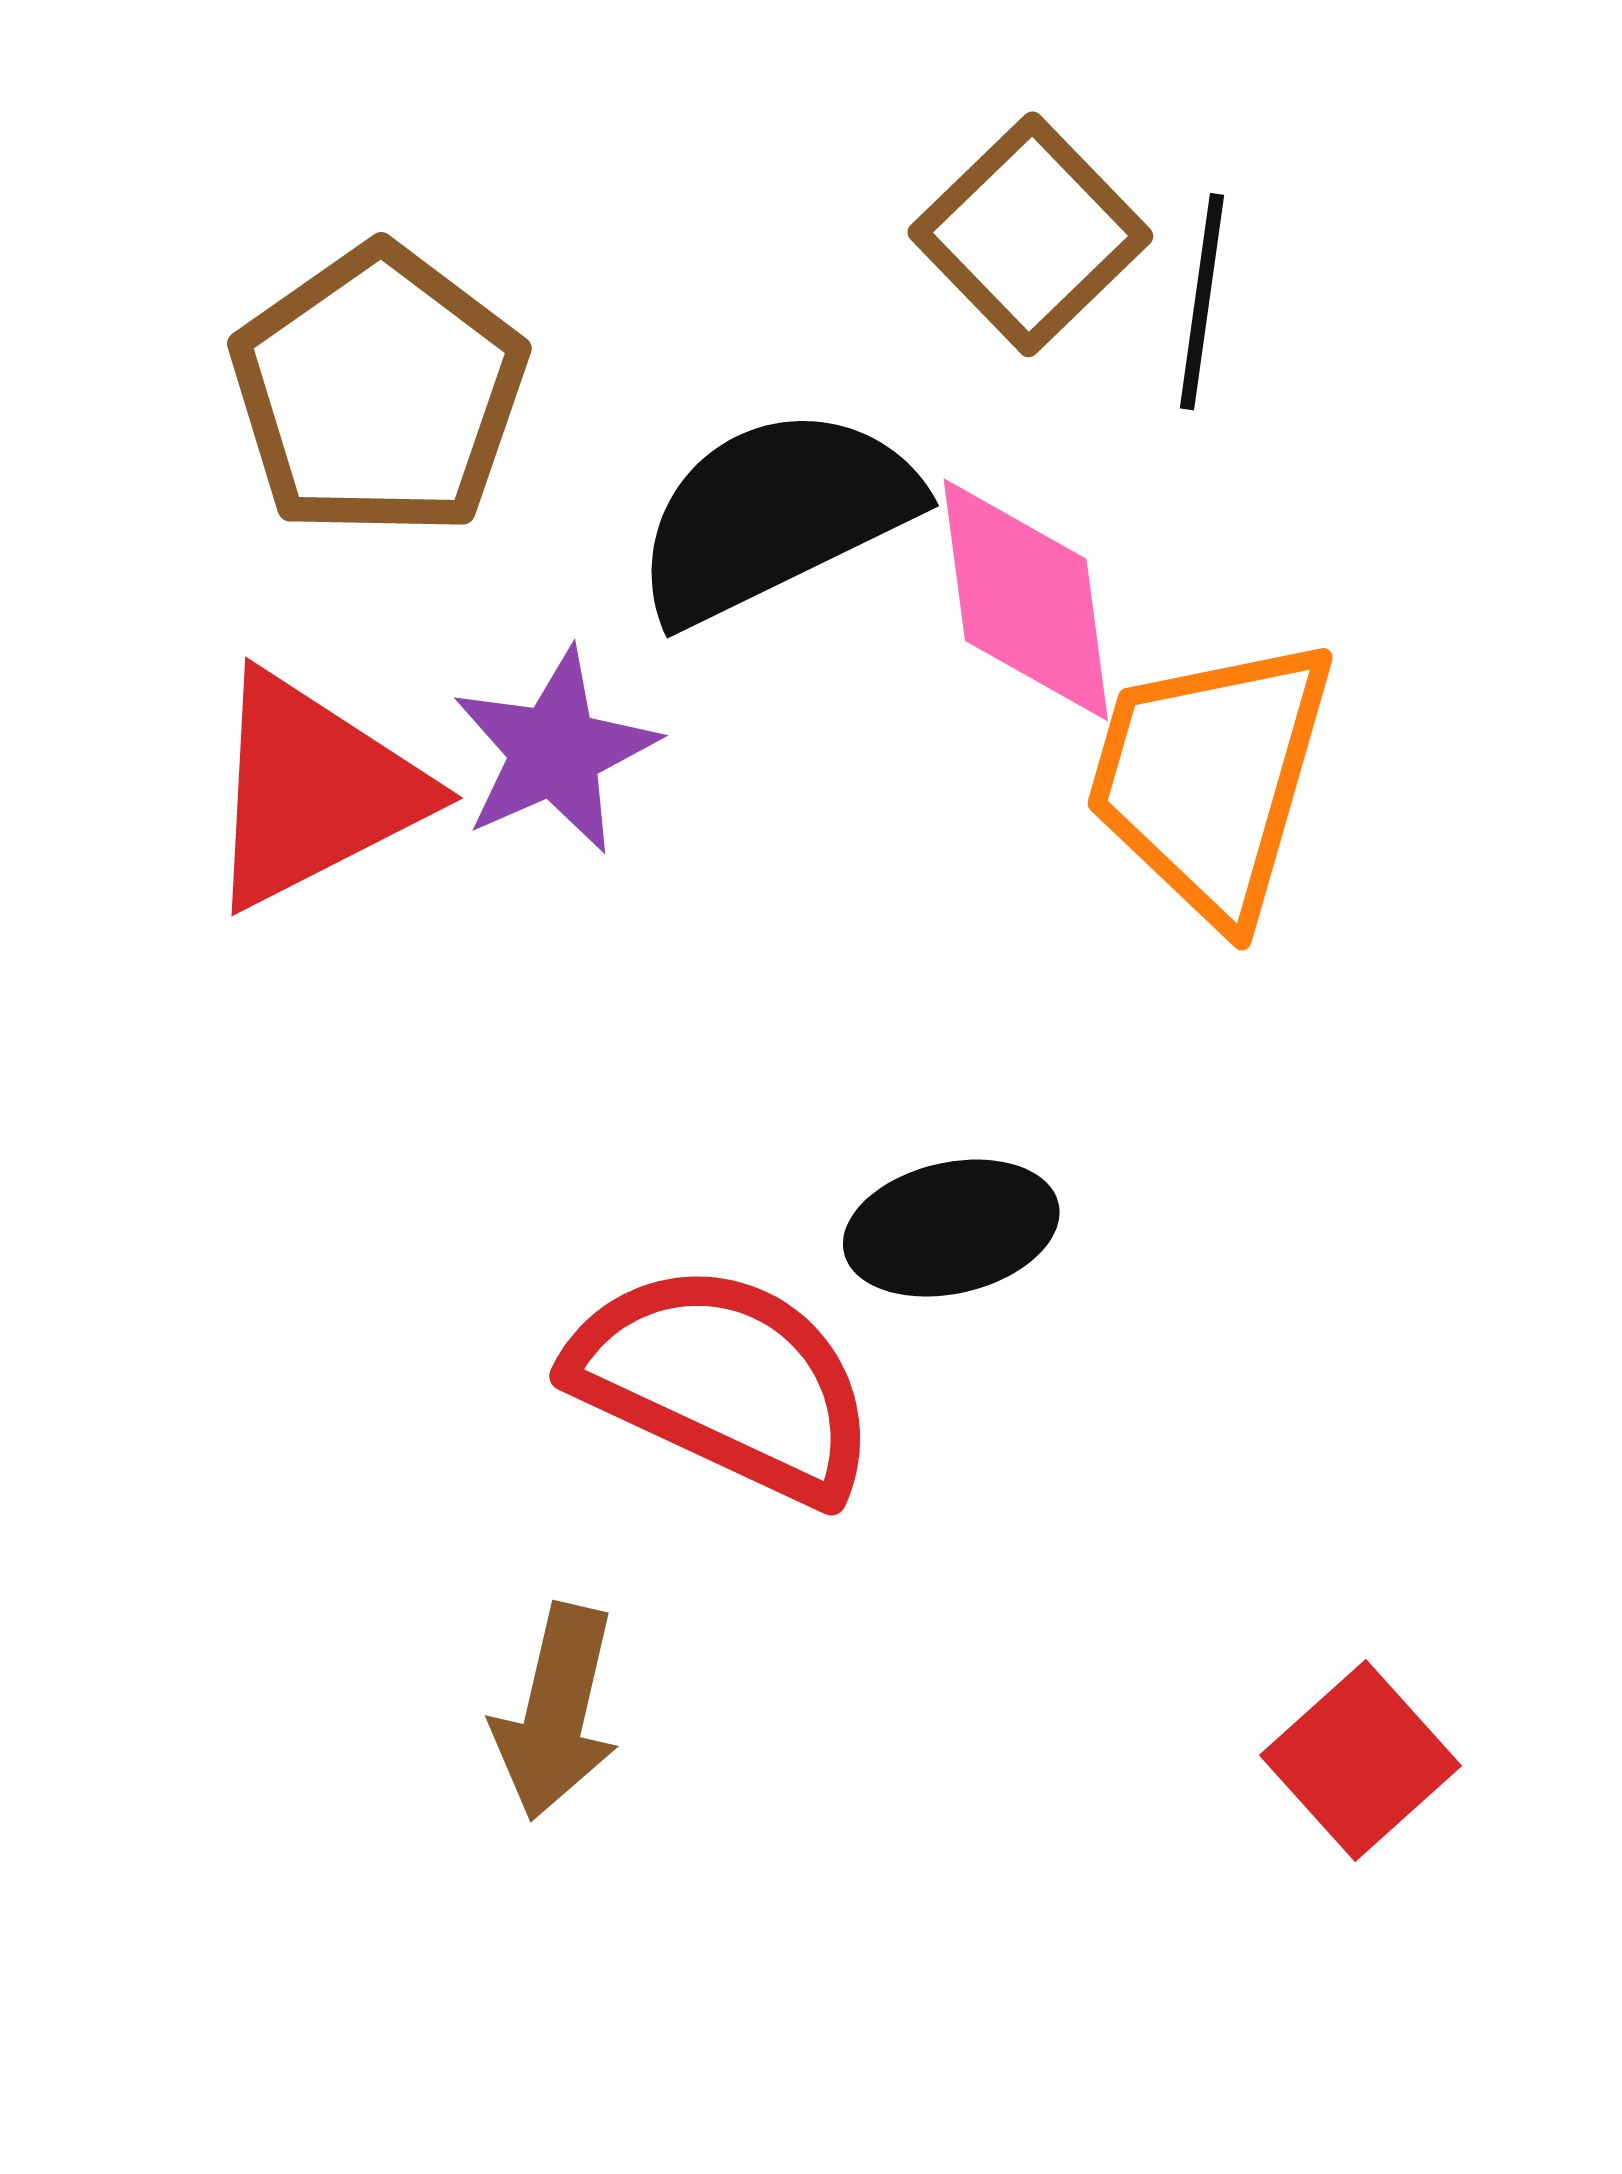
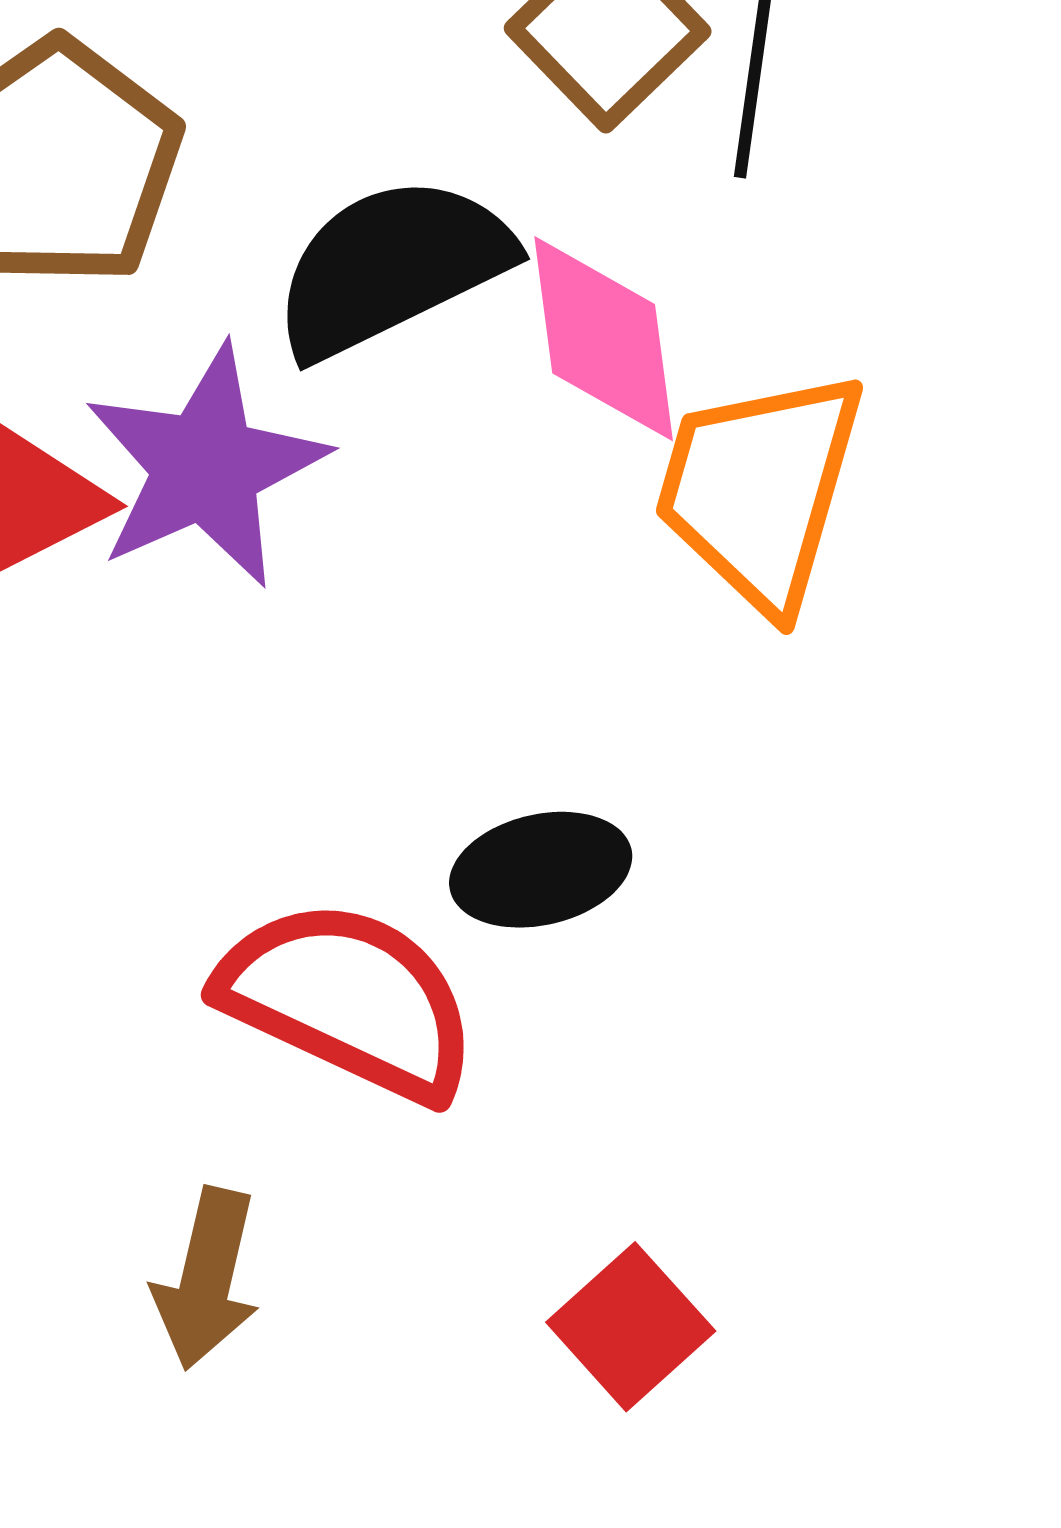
purple star: (555, 751) -> (206, 467), size x1.4
red square: (1361, 1760) -> (631, 1327), moved

